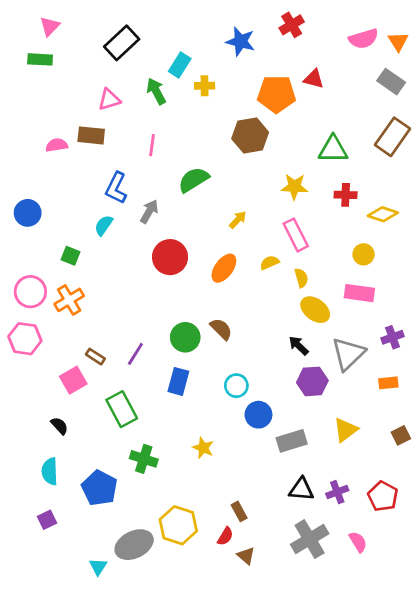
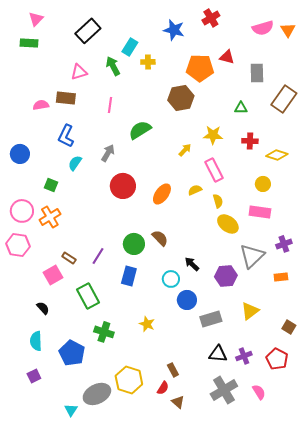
gray rectangle: (391, 82) -> (257, 73), moved, turned 54
green triangle: (333, 149) -> (241, 108), size x0.6
blue L-shape: (116, 188) -> (66, 136), moved
yellow arrow: (238, 220) -> (185, 150), moved
black arrow: (299, 346) -> (192, 264), moved
brown square: (401, 435) -> (289, 327), moved, turned -32

